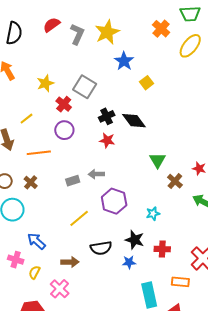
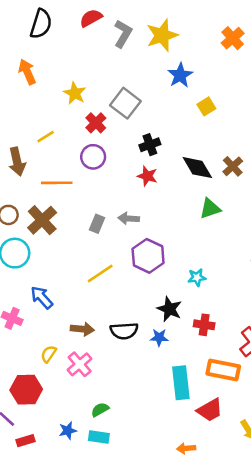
yellow star: (45, 83) -> (75, 93), turned -30
black diamond: (134, 121) -> (197, 168), moved
green triangle: (158, 160) -> (210, 209), turned 36
gray rectangle: (73, 181) -> (97, 224), turned -56
brown cross: (175, 181) -> (233, 166), moved
brown cross: (31, 182) -> (42, 220), size x1.6
black semicircle: (101, 248) -> (124, 331), moved
yellow semicircle: (34, 272) -> (49, 354), moved
orange rectangle: (180, 282) -> (223, 370), size x1.4
pink cross: (60, 289) -> (80, 364), moved

